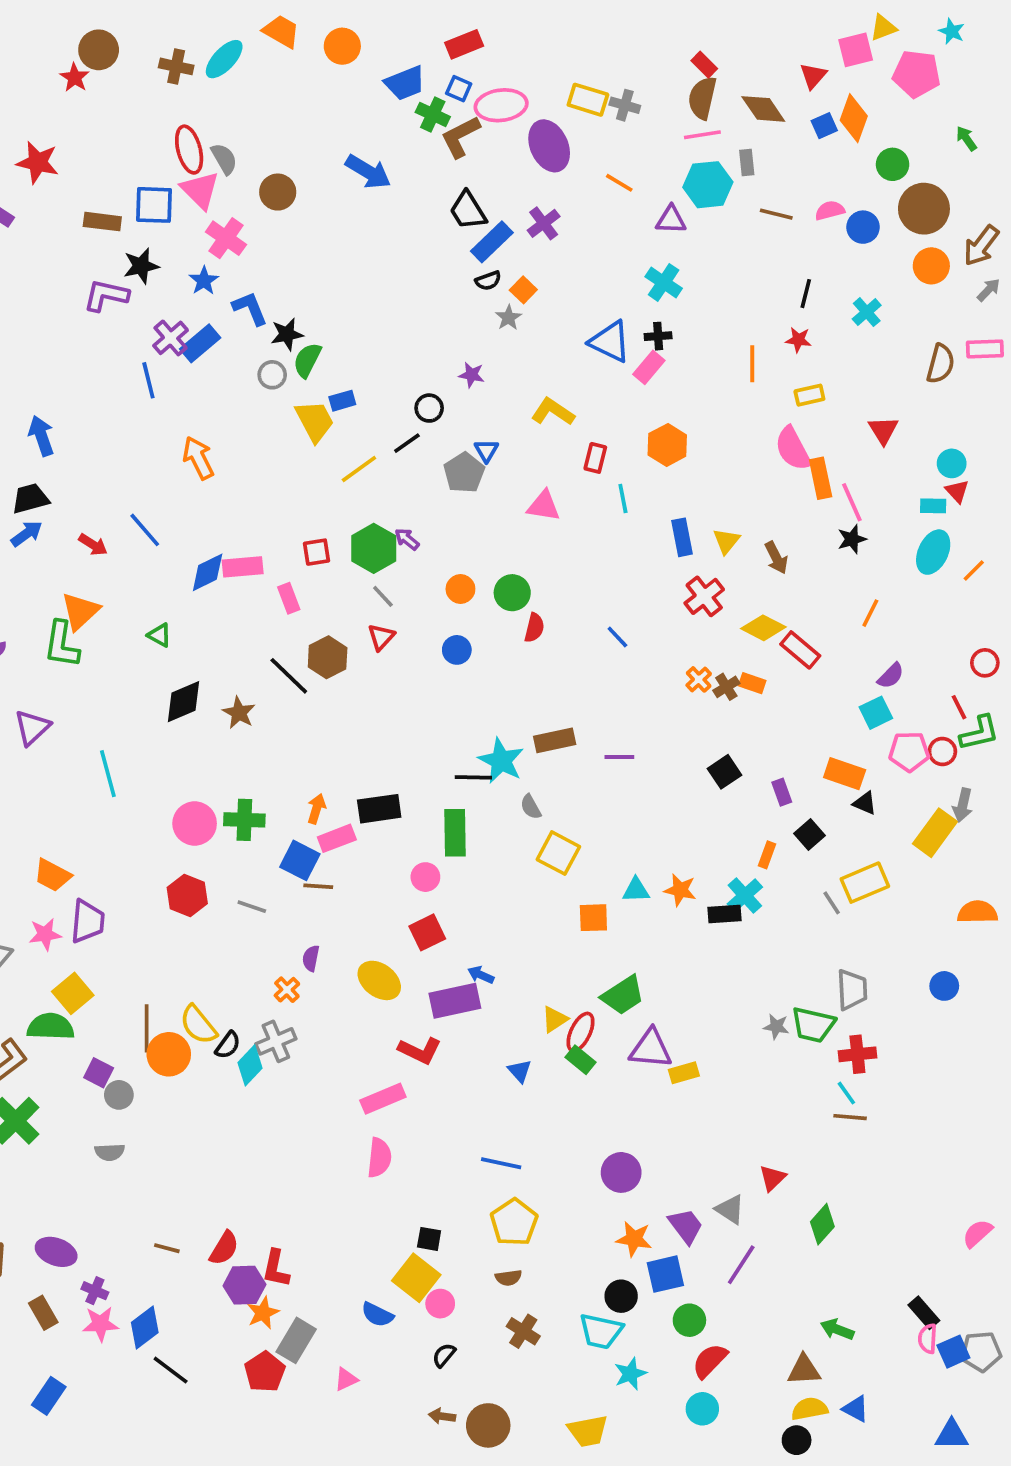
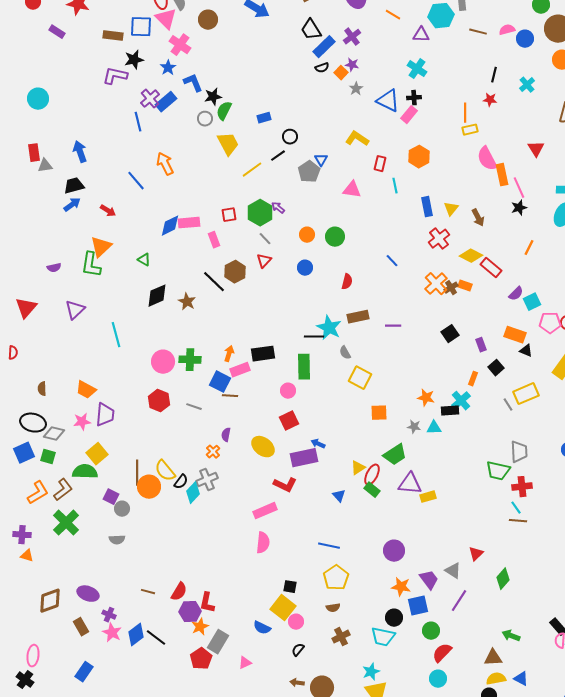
gray star: (508, 318) -> (356, 89), moved
purple star: (472, 375) -> (352, 65), moved
yellow rectangle: (809, 395) -> (470, 130), moved
blue rectangle: (342, 401) -> (264, 118), moved
blue line: (145, 530) -> (136, 181), moved
red semicircle: (534, 628) -> (347, 282), moved
purple semicircle: (891, 676) -> (516, 294), moved
orange cross: (699, 679) -> (436, 284), size x1.6
cyan triangle: (636, 890) -> (434, 428), moved
gray star: (776, 1027) -> (414, 427), moved
pink star: (100, 1324) -> (112, 633), turned 30
brown cross: (523, 1331) -> (341, 637), turned 30
black line: (171, 1370) -> (156, 638), moved
cyan star: (630, 1374) -> (371, 672), moved

